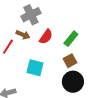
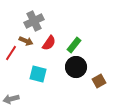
brown square: (70, 61) -> (99, 81), moved
black circle: (73, 82) -> (76, 67), moved

